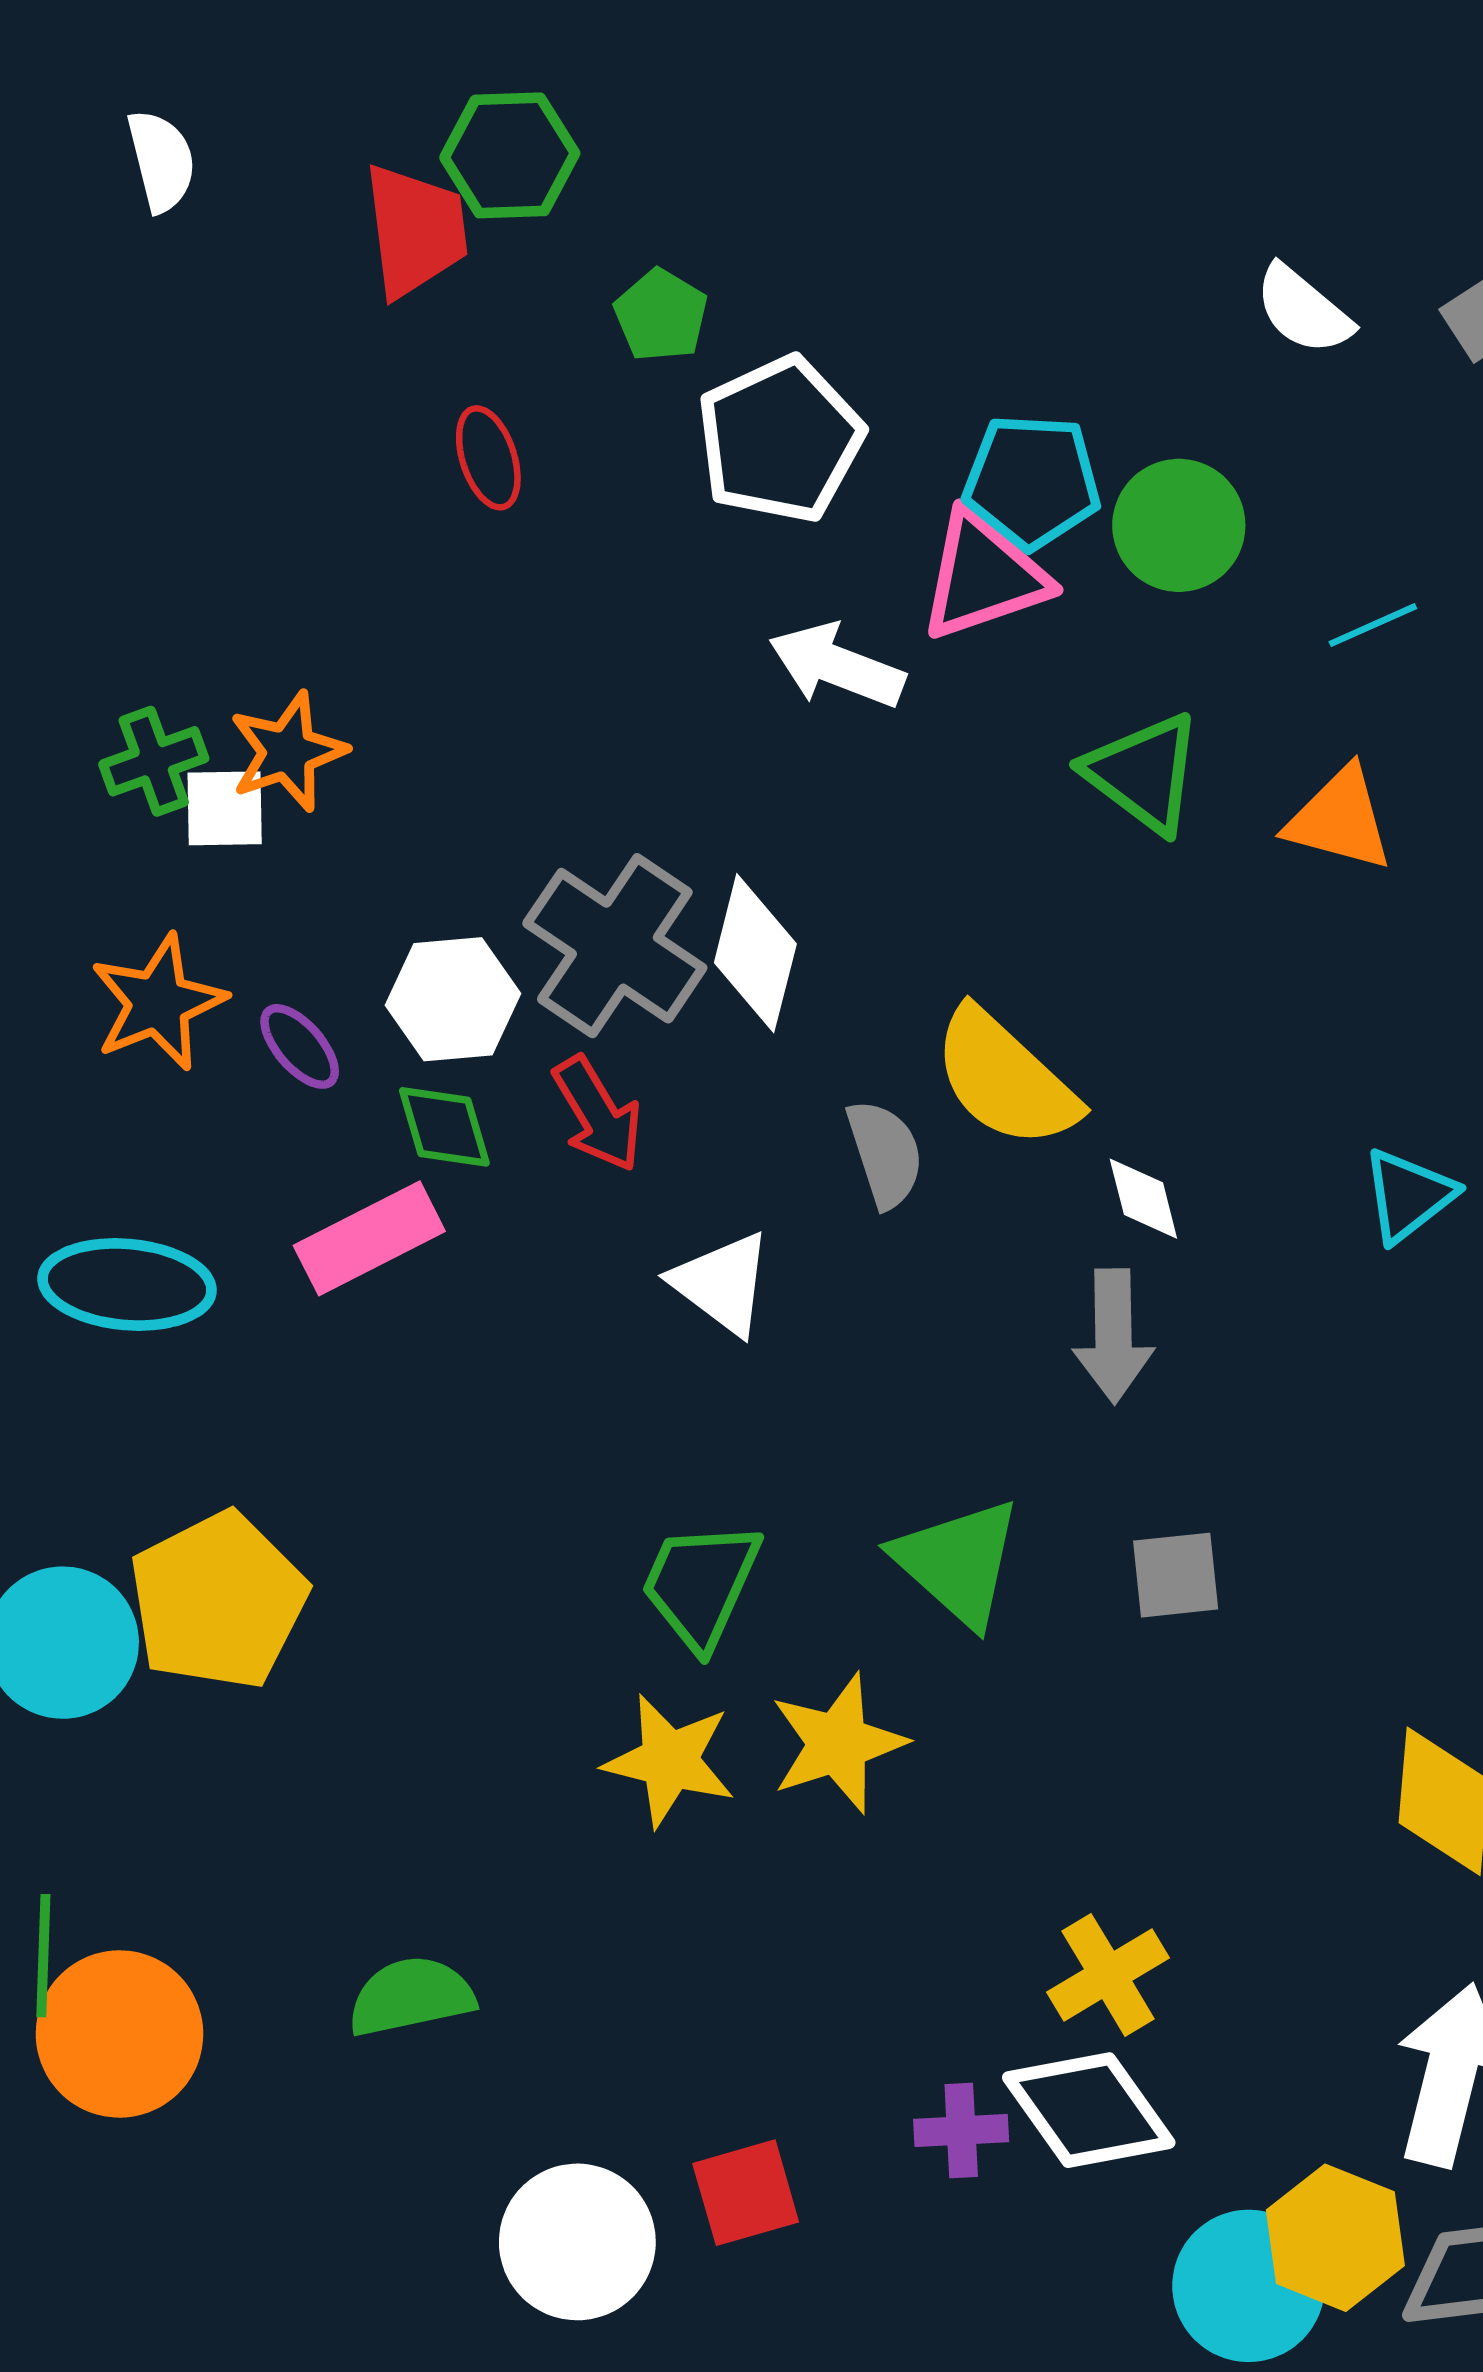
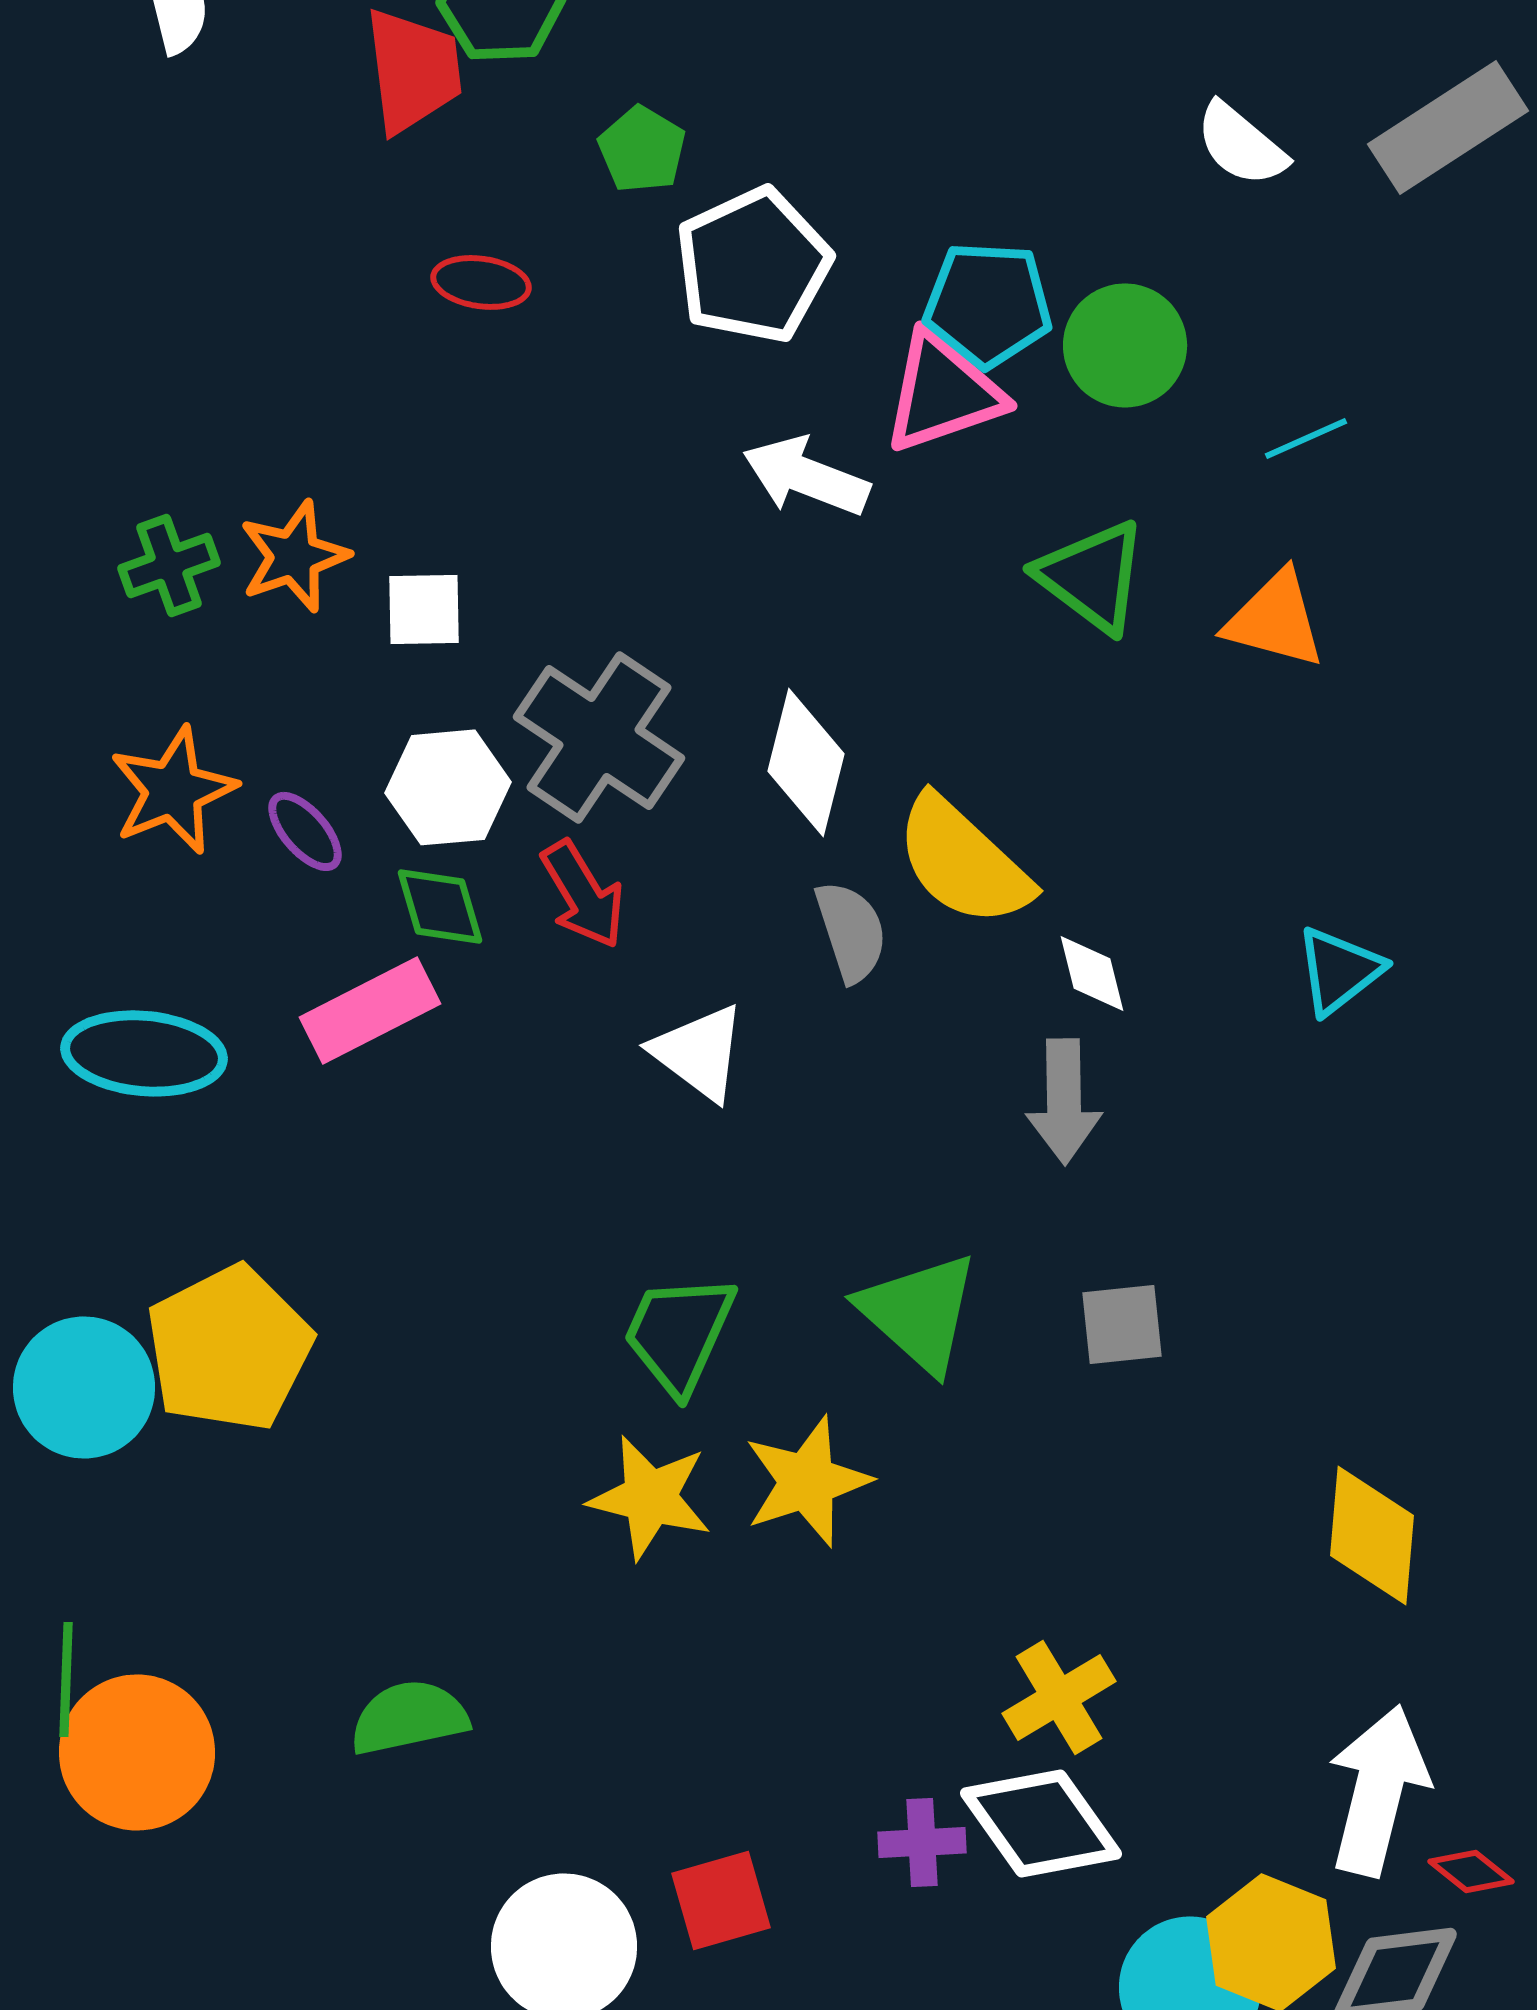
red ellipse: (488, 458) -> (481, 282), turned -64
white square: (225, 808) -> (424, 609), moved
white diamond: (755, 953) -> (806, 762), moved

